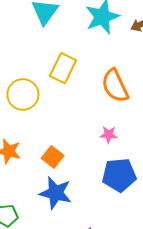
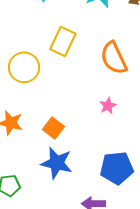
pink star: (109, 135) -> (108, 106), turned -30
blue pentagon: (119, 175) -> (117, 168), moved

